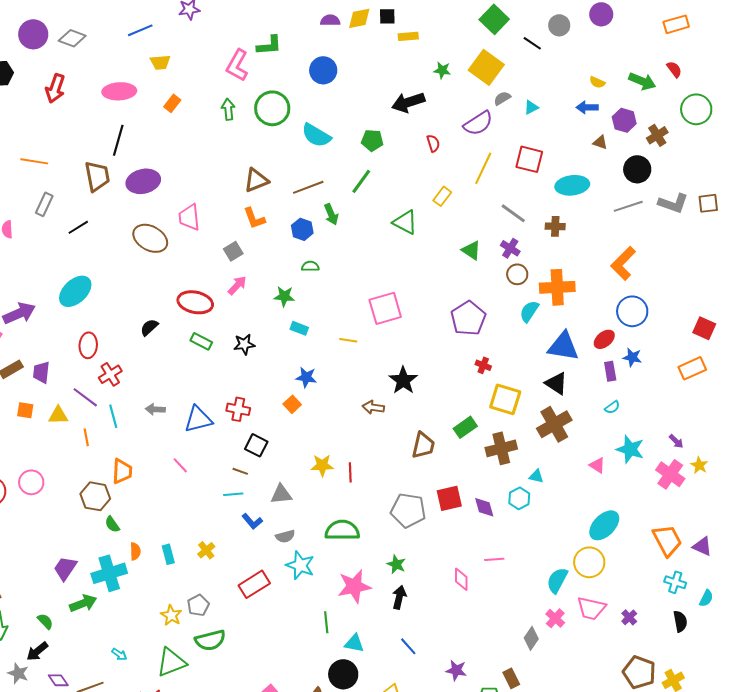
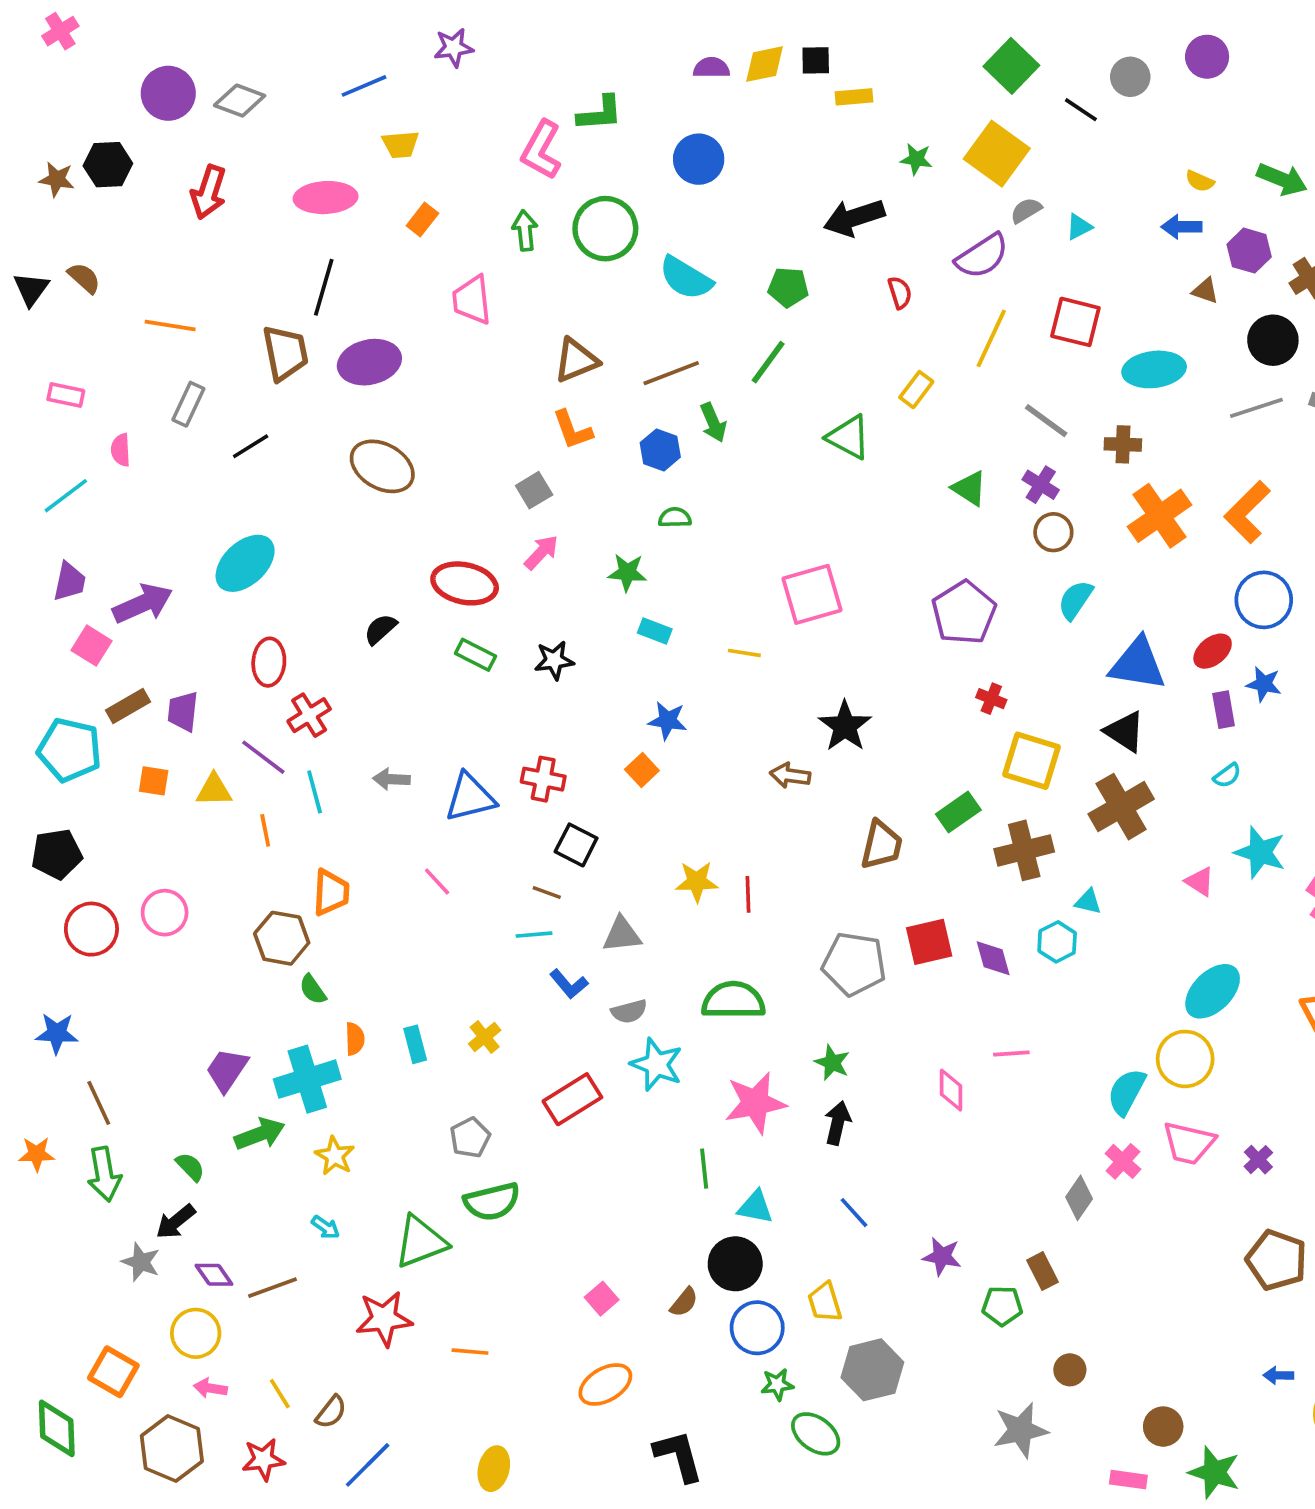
pink trapezoid: (189, 217) -> (472, 300), moved
orange cross: (557, 287) -> (1160, 516), moved, turned -32
yellow star: (171, 615) -> (335, 1156), moved

